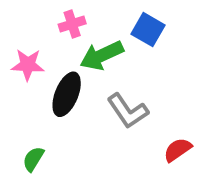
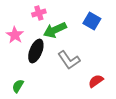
blue square: (148, 30) -> (92, 21), moved
pink star: (28, 65) -> (15, 35), turned 30

